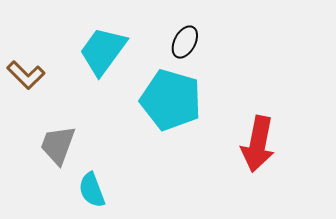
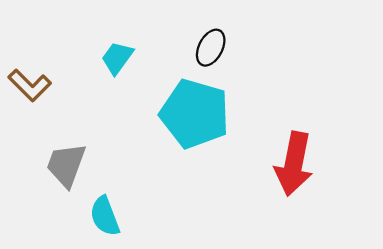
cyan trapezoid: (103, 51) -> (117, 58), size x0.6

